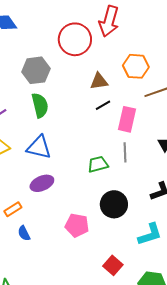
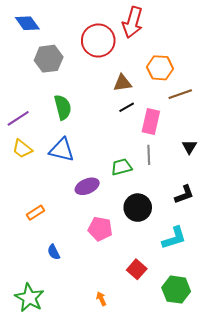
gray hexagon: (36, 70) -> (49, 59), moved
purple ellipse: (42, 183) -> (87, 186), moved
blue semicircle: (24, 233) -> (54, 252), moved

